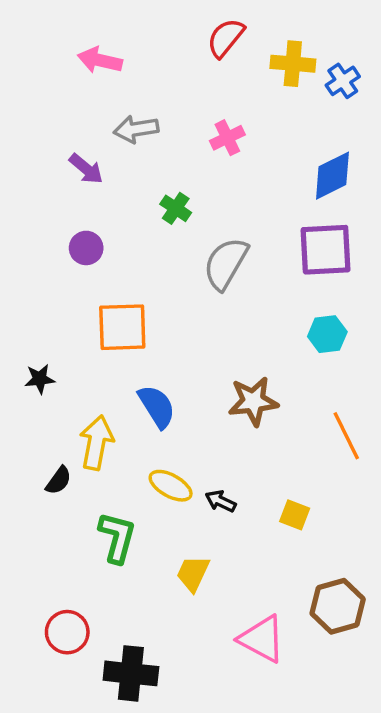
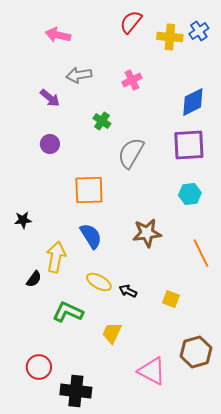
blue cross: (343, 81) -> (199, 31), moved
orange square: (122, 327) -> (89, 190), moved
green L-shape: (117, 537) -> (68, 312), turned -80

